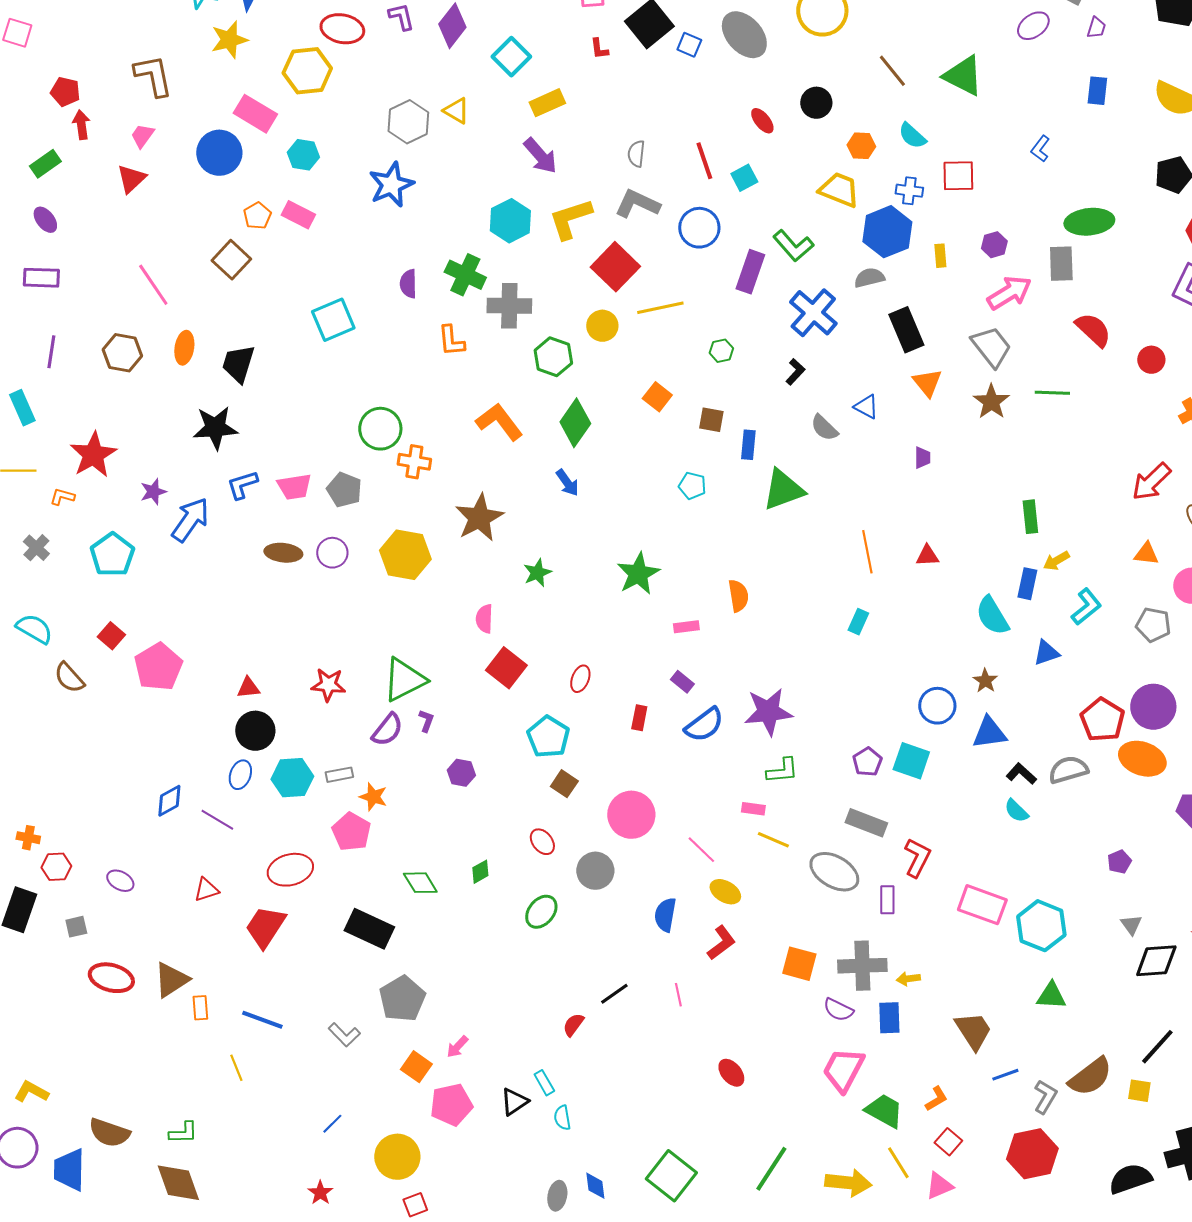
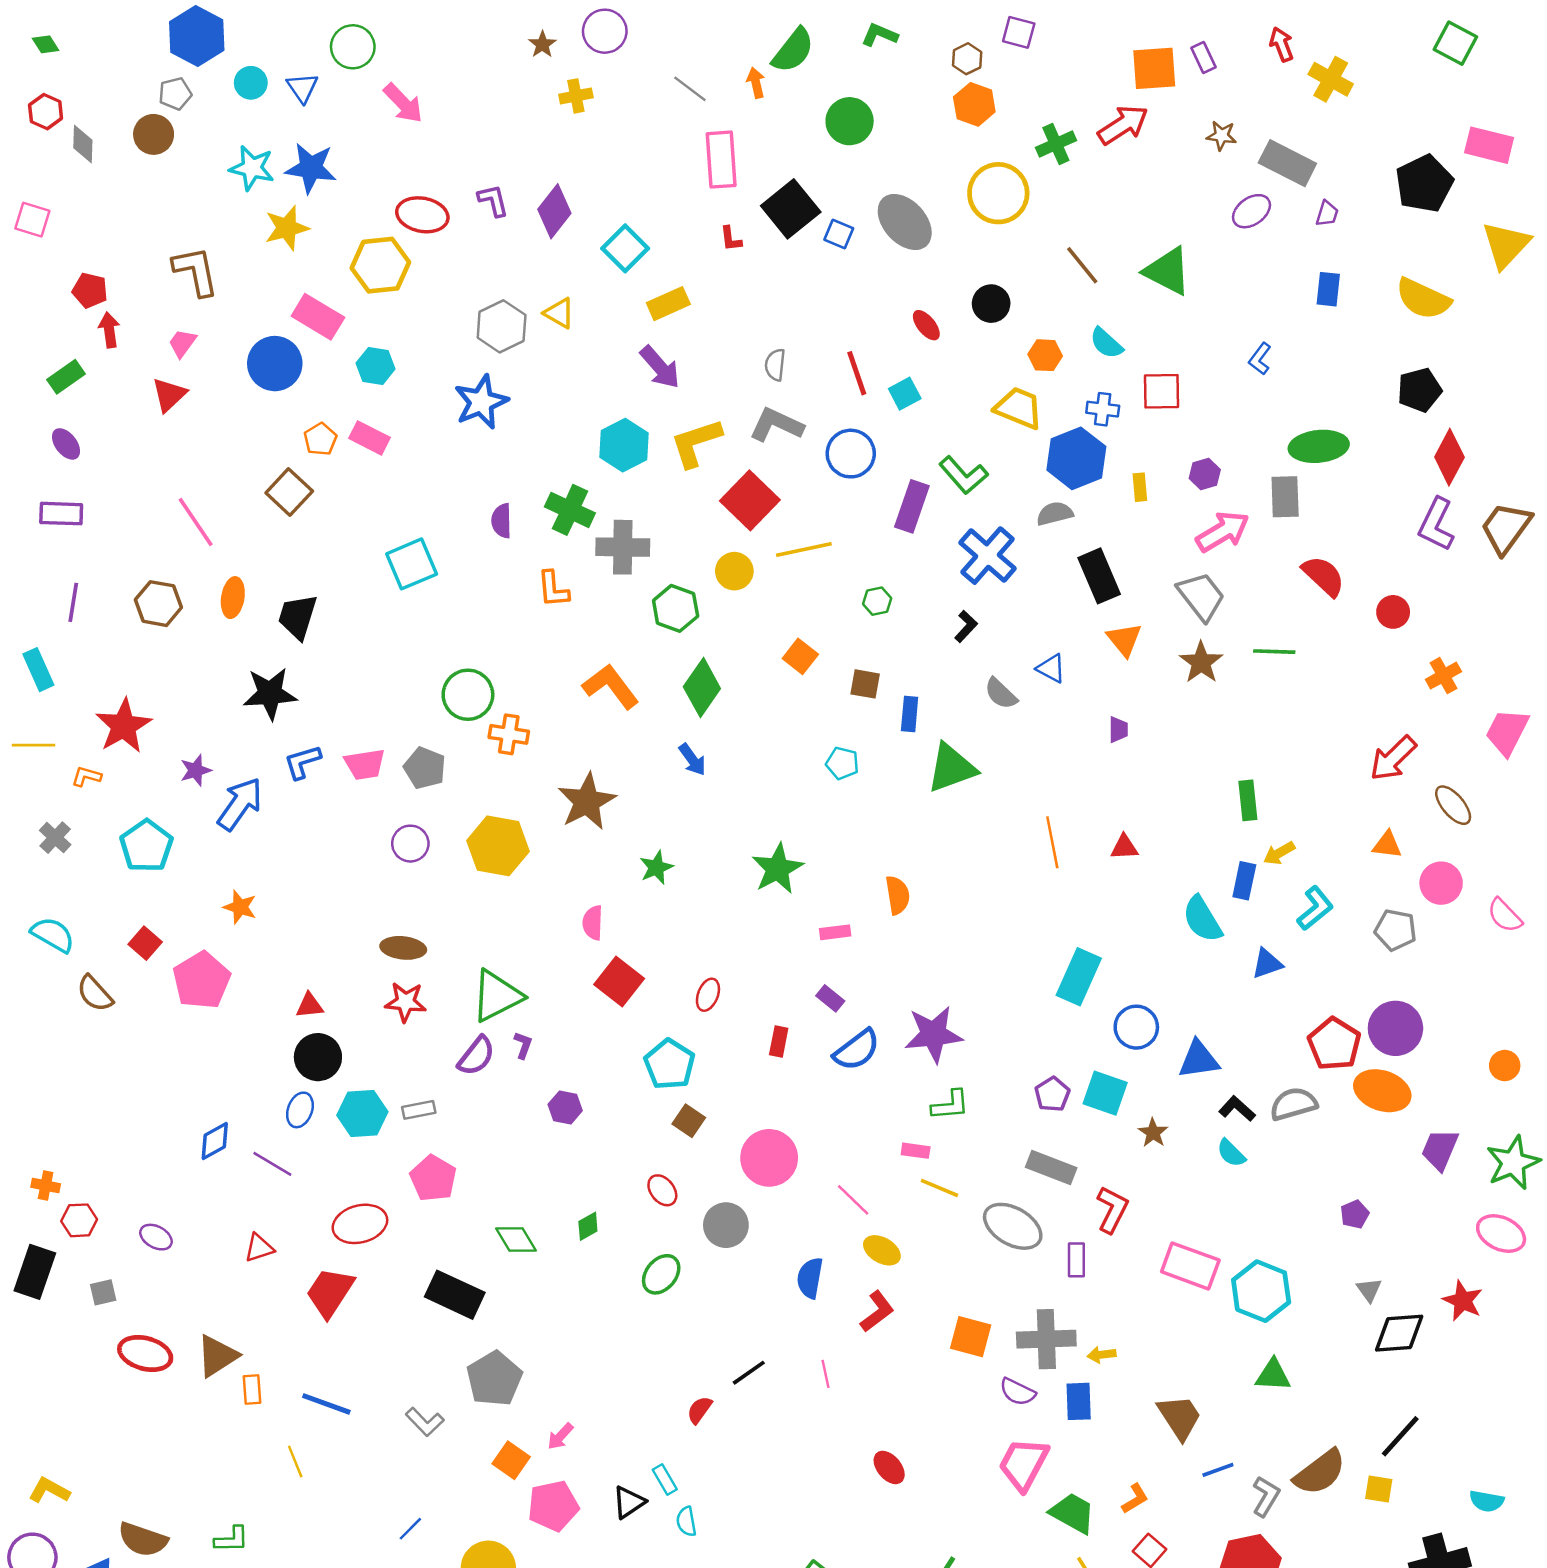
brown ellipse: (283, 553) -> (403, 948), moved
cyan rectangle: (858, 622) -> (1079, 977), moved, size x1.8
brown star: (985, 681) -> (1153, 1133), moved
orange star: (373, 797) -> (240, 907), moved

